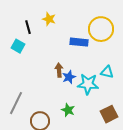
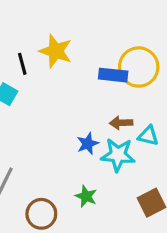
yellow star: (49, 19) -> (56, 51), size x1.5
blue rectangle: (79, 42) -> (113, 75), moved
brown arrow: (59, 70) -> (121, 123), moved, turned -88

